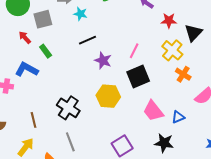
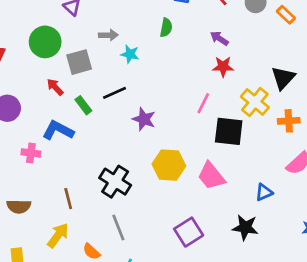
red star: (169, 21) -> (223, 67), moved
black line: (88, 40) -> (115, 93), moved
purple star: (103, 60) -> (144, 119), moved
orange cross: (183, 74) -> (289, 121), moved, turned -35
black square: (138, 76) -> (229, 131), moved, turned 30
pink trapezoid: (153, 111) -> (211, 176), moved

